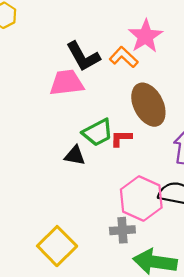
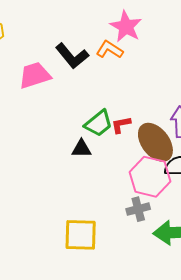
pink trapezoid: (67, 83) -> (35, 75), moved
brown ellipse: (148, 105) -> (155, 142), moved
yellow square: (57, 246) -> (81, 235), turned -33

